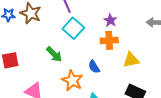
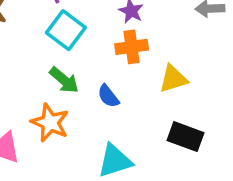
green arrow: (54, 54) -> (64, 80), moved
orange star: (72, 80) -> (50, 123), moved

